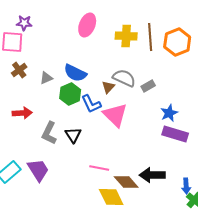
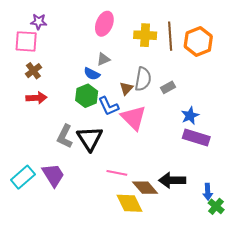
blue semicircle: (75, 73) -> (92, 74), size x0.7
gray triangle: (46, 78) -> (103, 59), moved
gray semicircle: (124, 78) -> (143, 79), turned 75
red arrow: (22, 113) -> (37, 98), moved
black triangle: (73, 135) -> (90, 139), size x1.5

